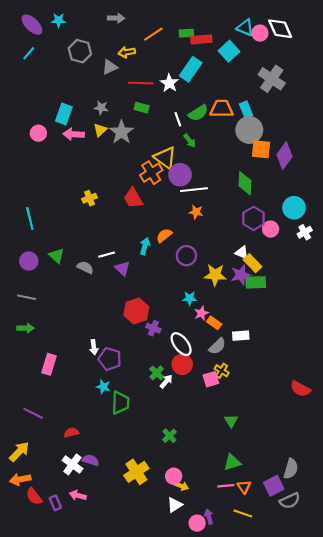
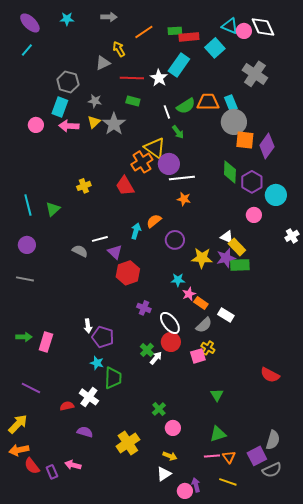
cyan star: (59, 20) -> (67, 19), moved
gray hexagon: (80, 51) -> (68, 82), moved
yellow arrow: (127, 52) -> (119, 49), turned 70
purple hexagon: (254, 218) -> (252, 182), moved
white cross: (305, 232) -> (292, 236), moved
green triangle: (56, 256) -> (53, 209), moved, turned 35
red hexagon: (136, 311) -> (128, 273), moved
green arrow: (26, 328) -> (24, 337), moved
white rectangle: (241, 336) -> (226, 315), turned 35
red semicircle: (300, 389) -> (270, 375), moved
white cross: (72, 464) -> (89, 397), moved
pink circle: (174, 476) -> (173, 428), moved

